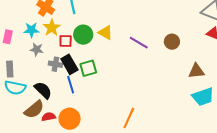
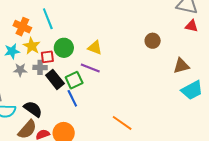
yellow triangle: (105, 33) -> (95, 48), moved
purple line: (139, 43) -> (90, 68), moved
gray cross: (55, 64) -> (40, 67), moved
blue line: (71, 85) -> (72, 98), moved
orange line: (129, 118) -> (122, 123), turned -70

